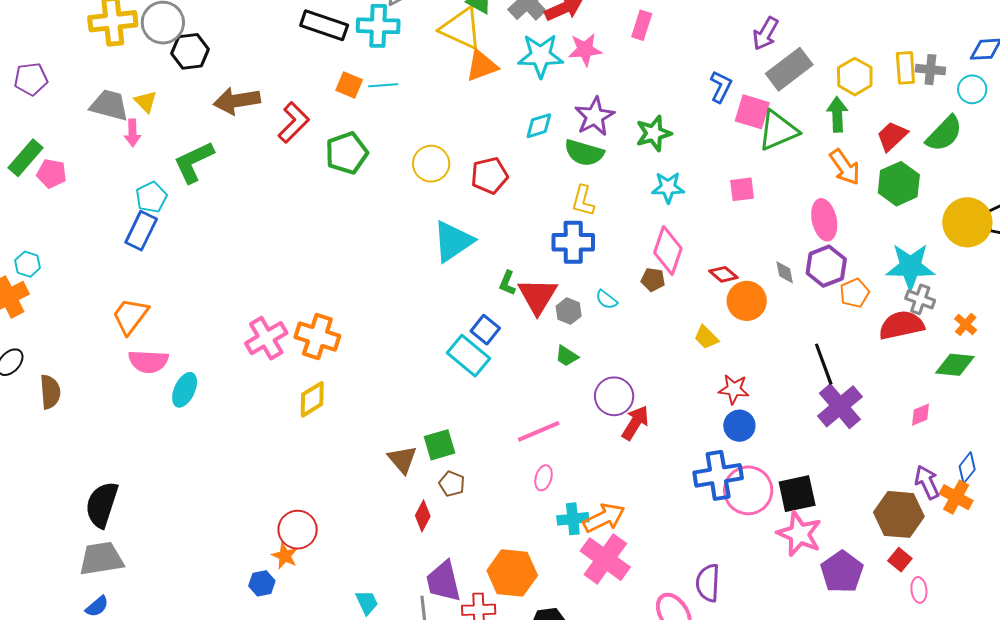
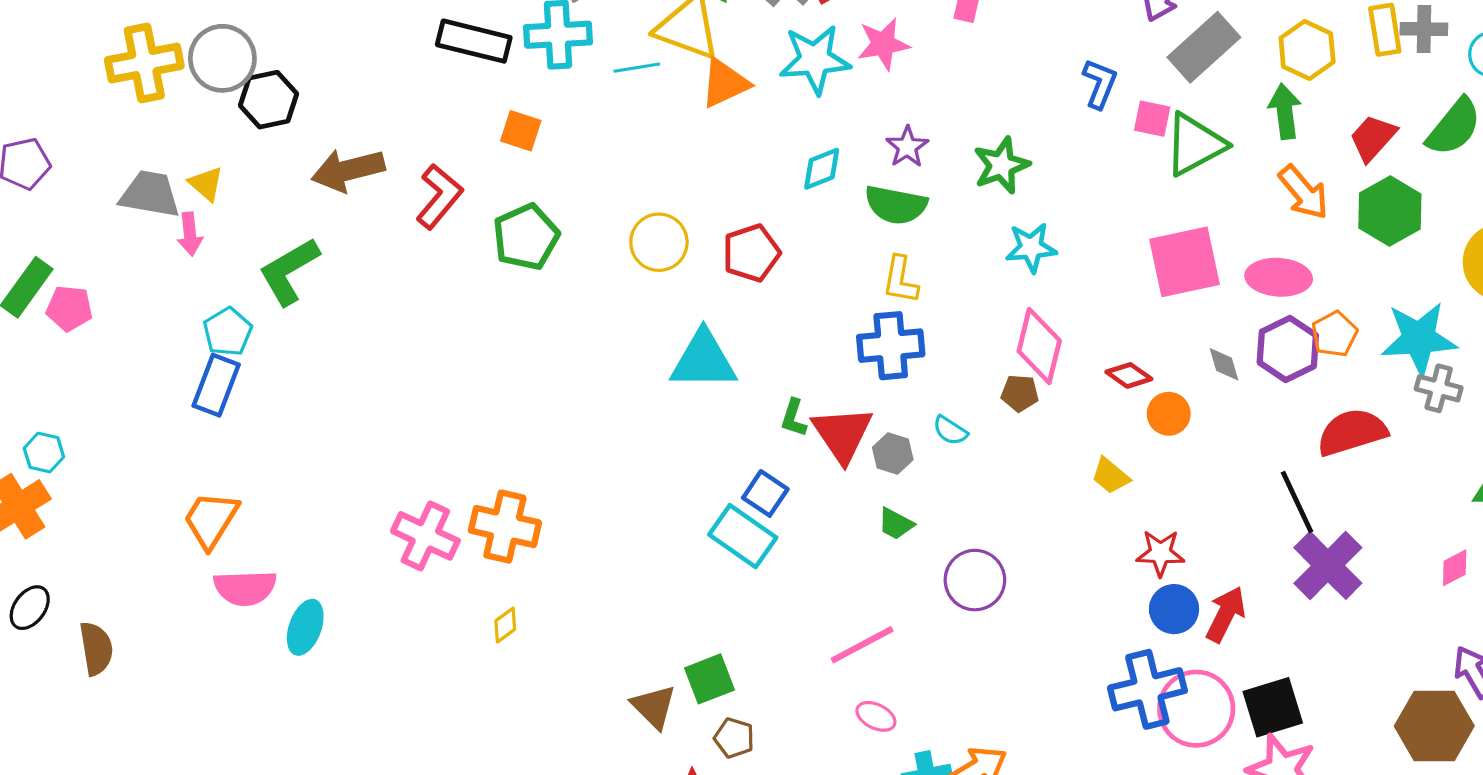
cyan line: (383, 85) -> (637, 68), moved
pink square: (752, 112) -> (1152, 119), size x0.7
purple star: (595, 116) -> (907, 147), size x0.7
pink square: (742, 189) -> (1185, 262), moved, size x1.8
pink ellipse: (824, 220) -> (1279, 277), turned -69
cyan triangle: (453, 241) -> (703, 360), turned 39
orange pentagon: (854, 293) -> (1334, 334), moved
orange circle: (747, 301) -> (1169, 414), size x0.7
red semicircle: (901, 325) -> (1352, 432), moved
pink cross: (266, 338) -> (425, 536), turned -30
yellow diamond: (312, 399) -> (505, 625), size x0.6
red arrow: (635, 423) -> (1226, 614), moved
pink ellipse: (544, 478) -> (876, 716), turned -75

